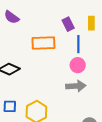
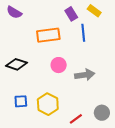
yellow rectangle: (91, 23) -> (94, 11), turned -48
pink circle: (78, 65) -> (59, 65), moved

